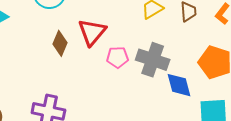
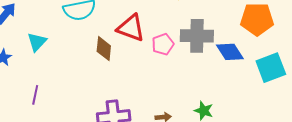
red triangle: (92, 32) -> (131, 28), turned -32

